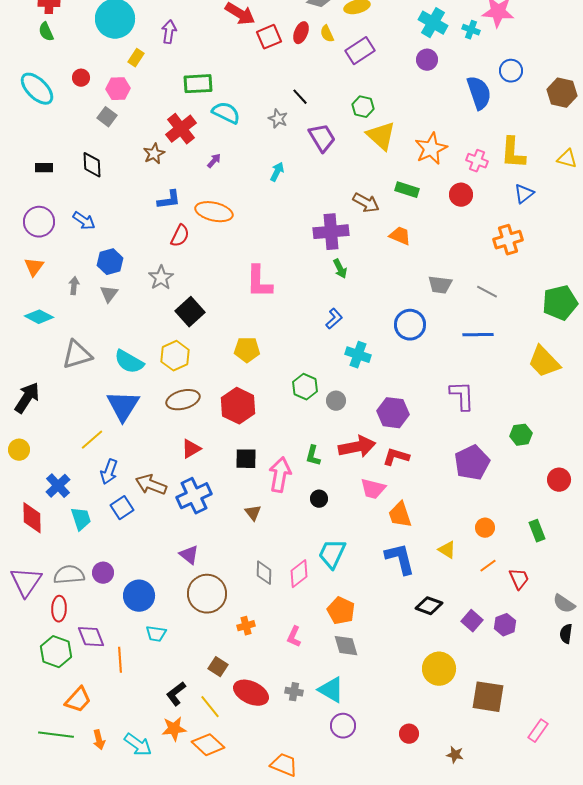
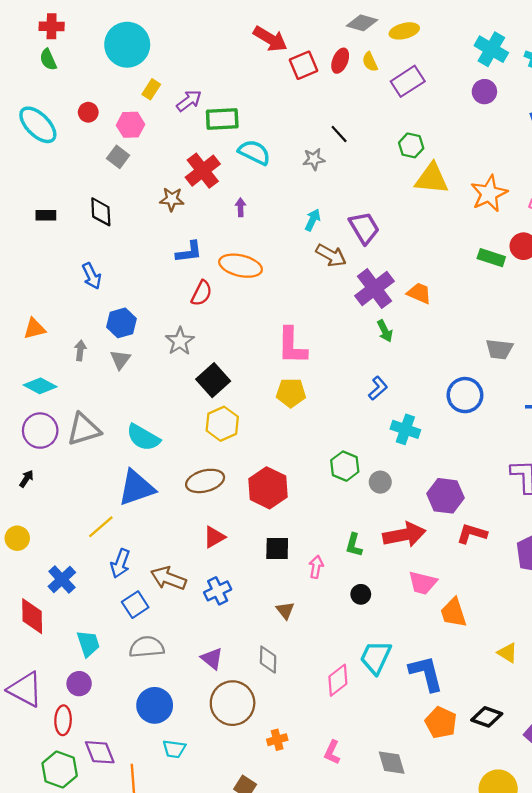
purple arrow: (169, 32) -> (189, 101), moved, turned 45
gray star: (278, 119) -> (314, 159), turned -30
yellow triangle: (381, 136) -> (432, 179), turned -36
purple trapezoid: (322, 138) -> (364, 228), moved
brown star: (154, 154) -> (172, 199), turned 30
purple arrow: (214, 161) -> (241, 207), turned -42
green rectangle: (407, 190) -> (491, 258), moved
brown arrow: (366, 203) -> (331, 255), moved
blue arrow: (84, 221) -> (92, 276), turned 30
purple circle: (39, 222) -> (40, 431), moved
purple cross: (331, 232) -> (375, 289), turned -32
orange trapezoid: (400, 236) -> (419, 293), moved
orange triangle: (34, 267) -> (34, 329), turned 40
yellow pentagon: (247, 350) -> (291, 393), moved
yellow hexagon: (175, 356) -> (222, 424), moved
black arrow: (27, 398) -> (26, 479), size x0.5
blue triangle: (123, 406) -> (136, 488), turned 39
red L-shape: (396, 457) -> (472, 534), moved
pink arrow: (280, 475) -> (316, 567), size x0.6
blue cross: (194, 496) -> (218, 591), size x0.7
cyan trapezoid: (81, 519) -> (88, 644), moved
blue L-shape: (400, 559) -> (426, 673), moved
purple circle: (103, 573) -> (79, 684), moved
gray diamond: (264, 573) -> (268, 660), moved
gray semicircle: (69, 575) -> (147, 647), moved
purple triangle: (26, 582) -> (25, 689), turned -36
orange pentagon: (341, 611) -> (441, 723), moved

